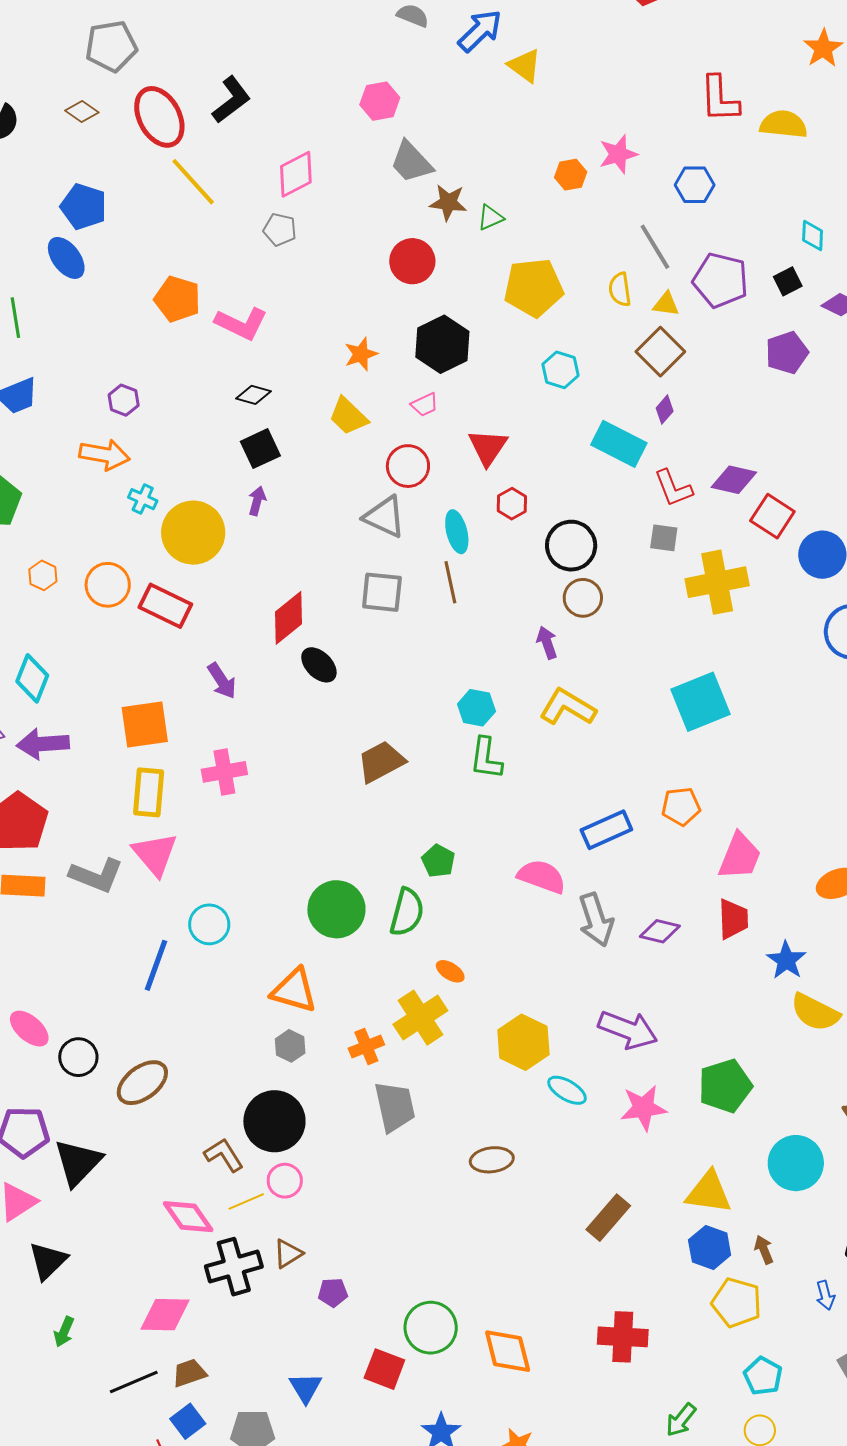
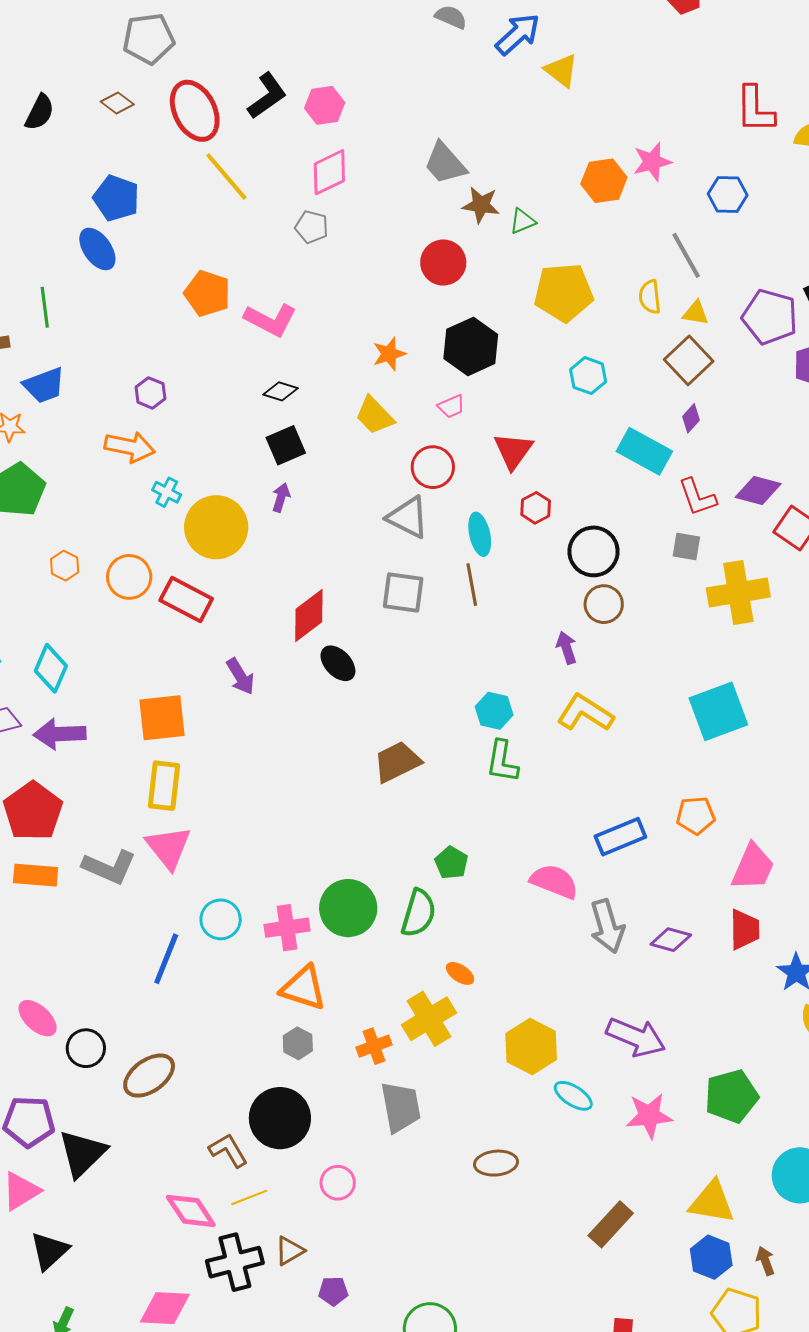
pink hexagon: (380, 101) -> (325, 105), moved
orange hexagon: (571, 175) -> (604, 181), size x1.4
purple pentagon: (720, 280) -> (770, 317), moved
pink cross: (224, 772) -> (287, 928), moved
pink circle: (285, 1181) -> (338, 1183), moved

